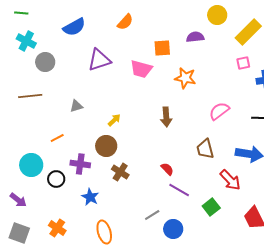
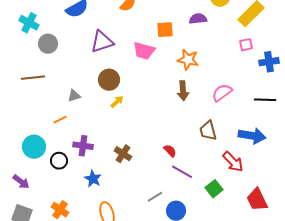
gray triangle: (76, 106) -> (74, 96), moved
brown arrow: (166, 117) -> (183, 91), moved
brown circle: (106, 146) -> (109, 80), moved

